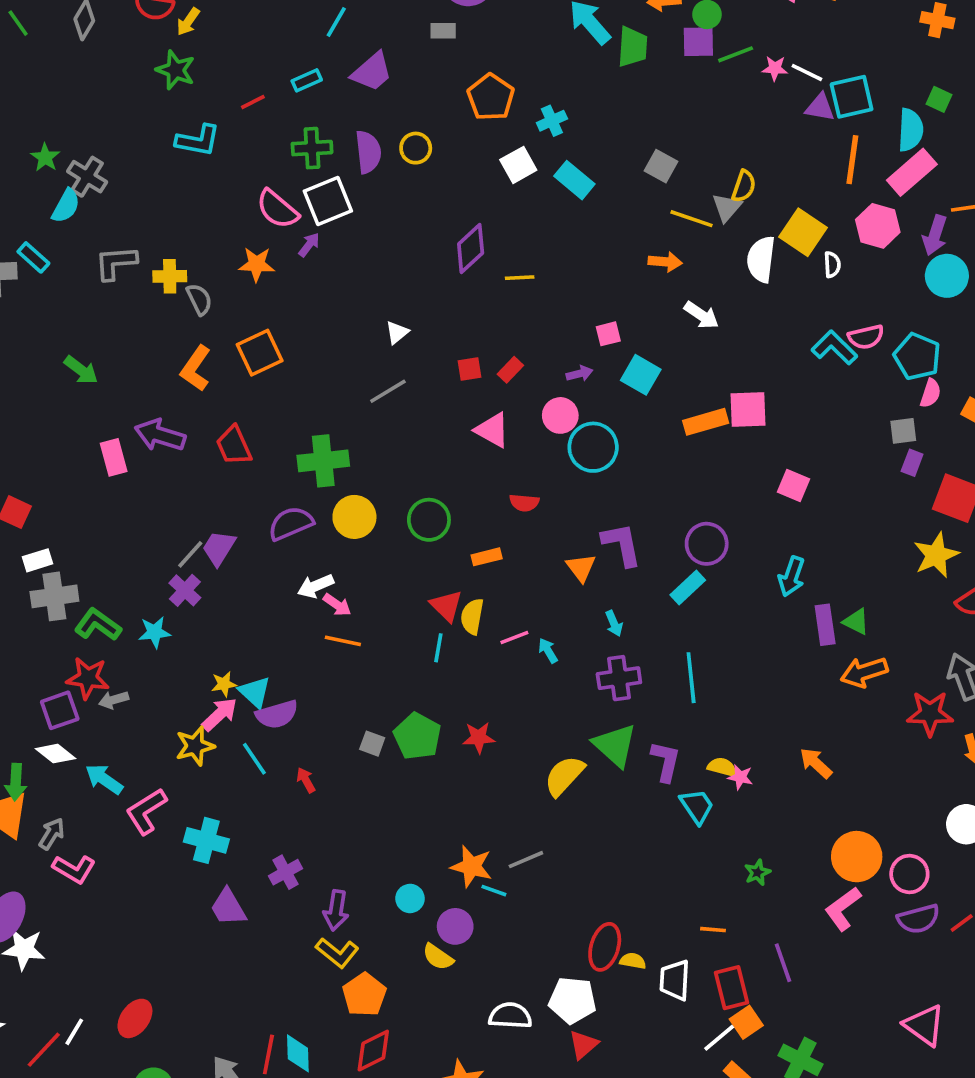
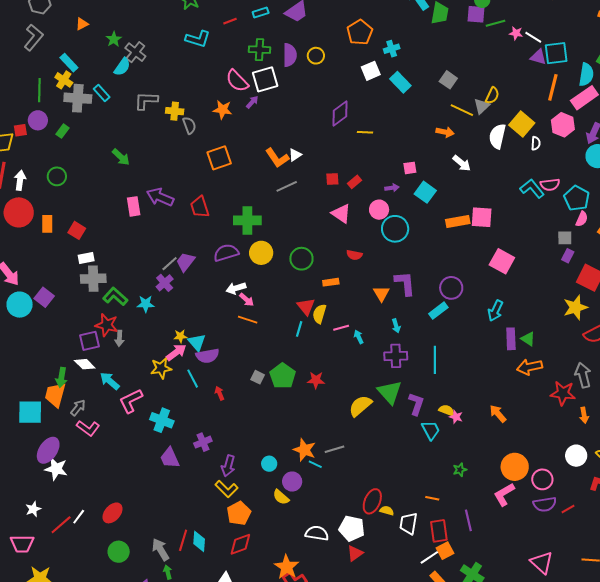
orange L-shape: (196, 368) -> (277, 158), moved, turned -75
pink square: (794, 485) -> (502, 261), size x1.4
gray arrow: (114, 700) -> (119, 338), turned -77

